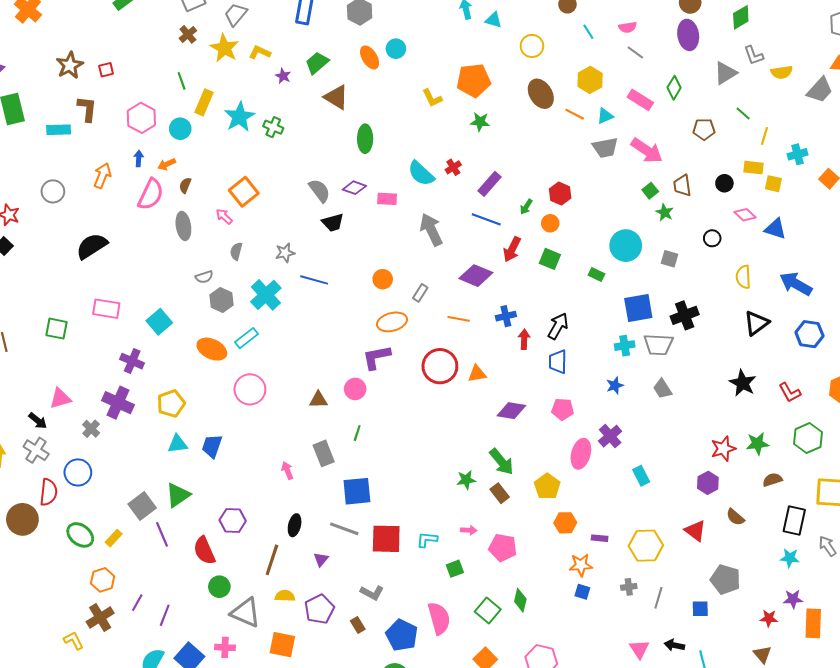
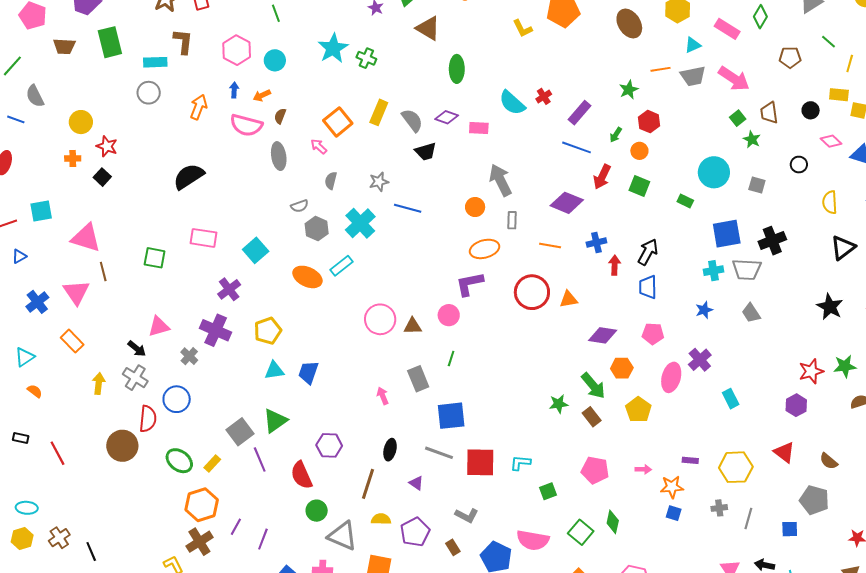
yellow rectangle: (204, 102) -> (379, 112), moved
orange line: (575, 114) -> (660, 69), moved, turned -36
green star: (480, 122) -> (629, 90), moved, turned -30
gray circle: (53, 191) -> (149, 93), moved
pink semicircle: (151, 194) -> (246, 125), turned 80
gray arrow: (431, 230) -> (500, 180), moved
gray rectangle: (420, 293) -> (512, 220), turned -30
purple cross: (132, 361) -> (229, 289), turned 30
pink circle: (250, 389) -> (380, 319), moved
brown semicircle: (735, 517) -> (829, 461), moved
orange hexagon: (565, 523) -> (622, 368), moved
pink arrow: (469, 530) -> (643, 469), moved
purple triangle: (321, 559) -> (416, 483), turned -35
orange hexagon: (103, 580) -> (202, 505), size x1.4
pink semicircle: (439, 618) -> (533, 540), turned 116

